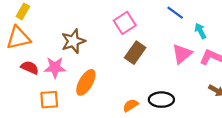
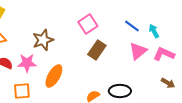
blue line: (175, 13) -> (132, 26), moved

